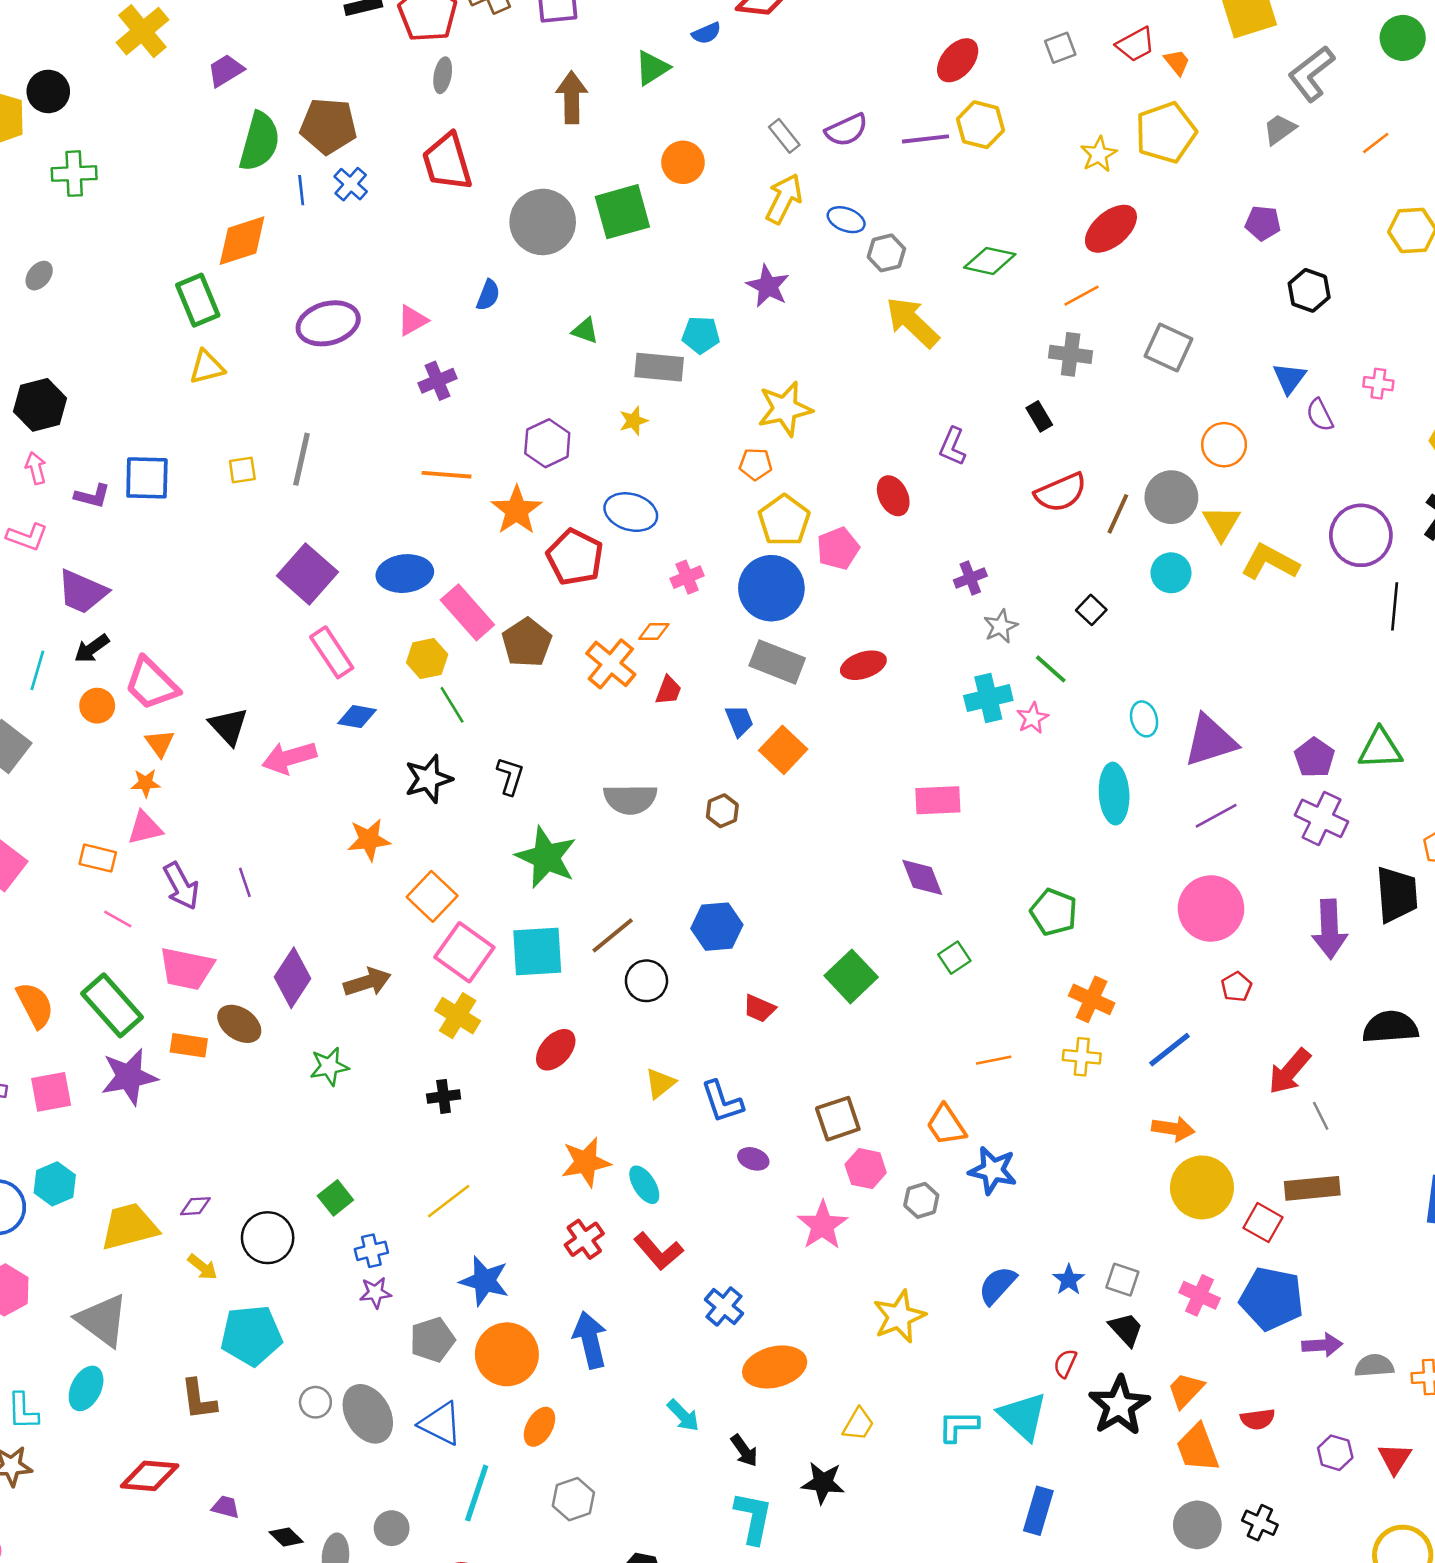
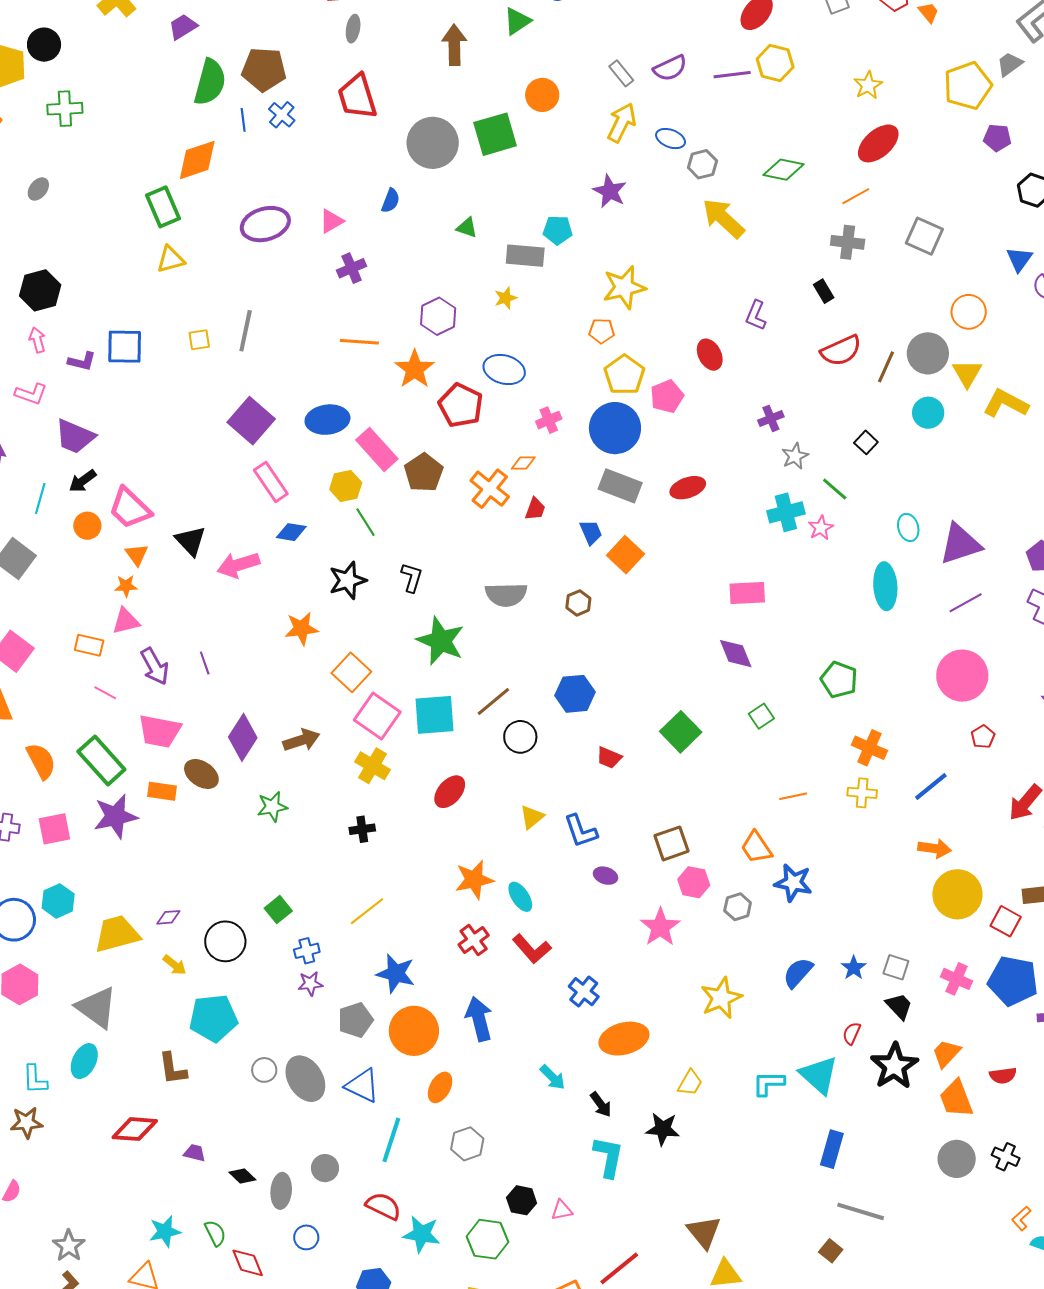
yellow pentagon: (1166, 132) -> (968, 86), moved

